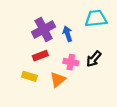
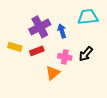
yellow rectangle: (29, 76) -> (15, 47), moved

